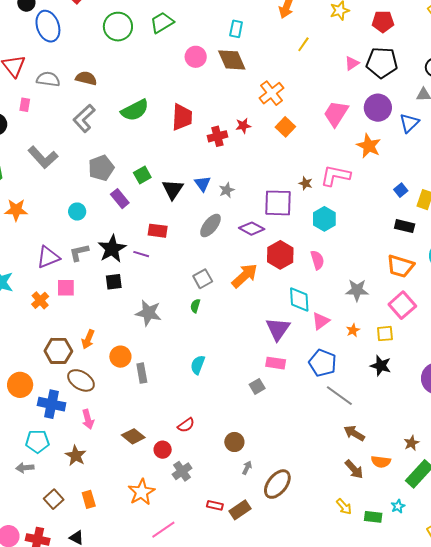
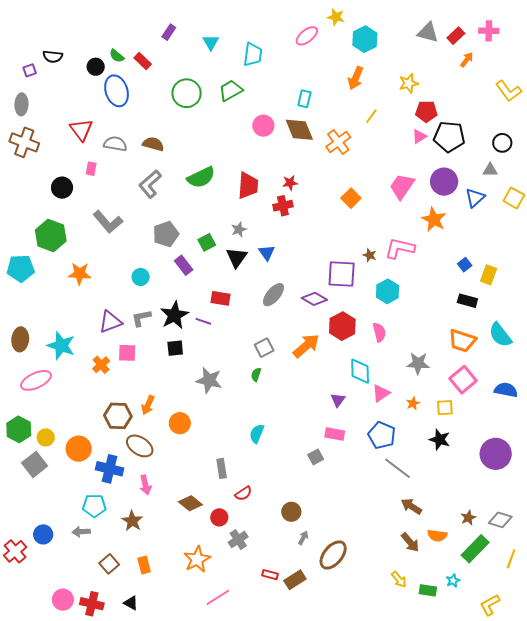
red pentagon: (383, 22) -> (426, 111), moved
orange cross: (272, 93) -> (338, 142), moved
red star: (243, 126) -> (290, 183), moved
gray star: (227, 190) -> (239, 229), moved
purple triangle: (278, 329) -> (338, 400), size x0.6
gray rectangle: (142, 373) -> (222, 468), moved

